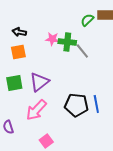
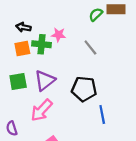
green cross: (67, 42) -> (42, 44), moved
blue line: (96, 104) -> (102, 115), moved
black pentagon: (76, 105) -> (84, 89), moved

